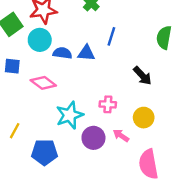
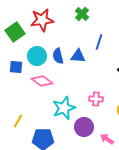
cyan circle: (40, 40) -> (37, 56), moved
blue semicircle: (62, 53) -> (58, 56), turned -112
pink arrow: (121, 135) -> (107, 139), moved

